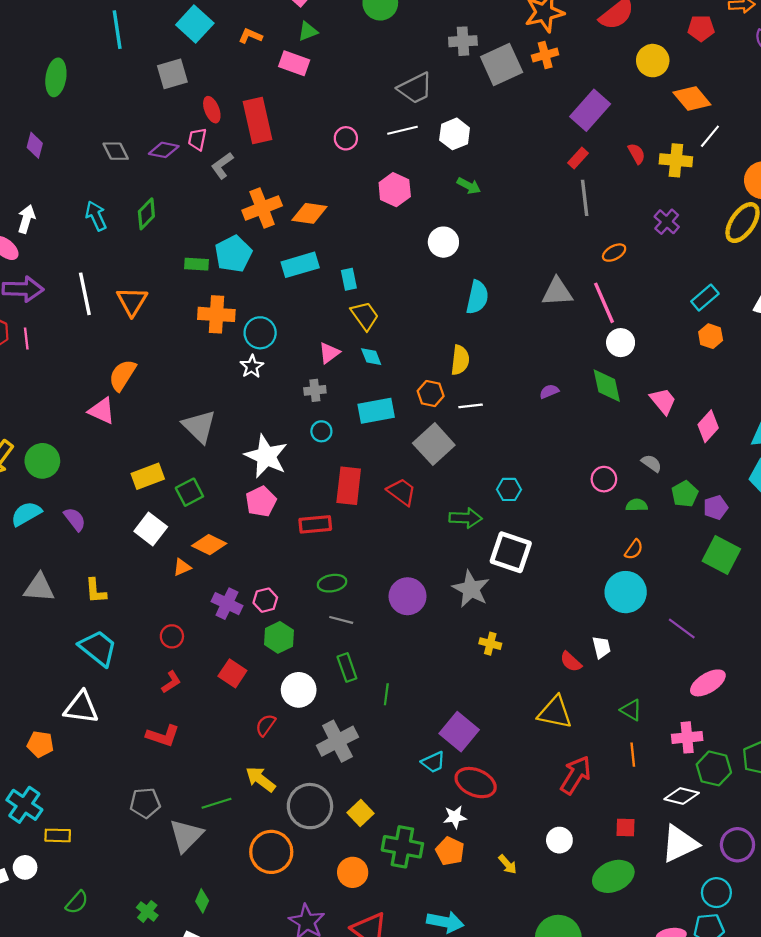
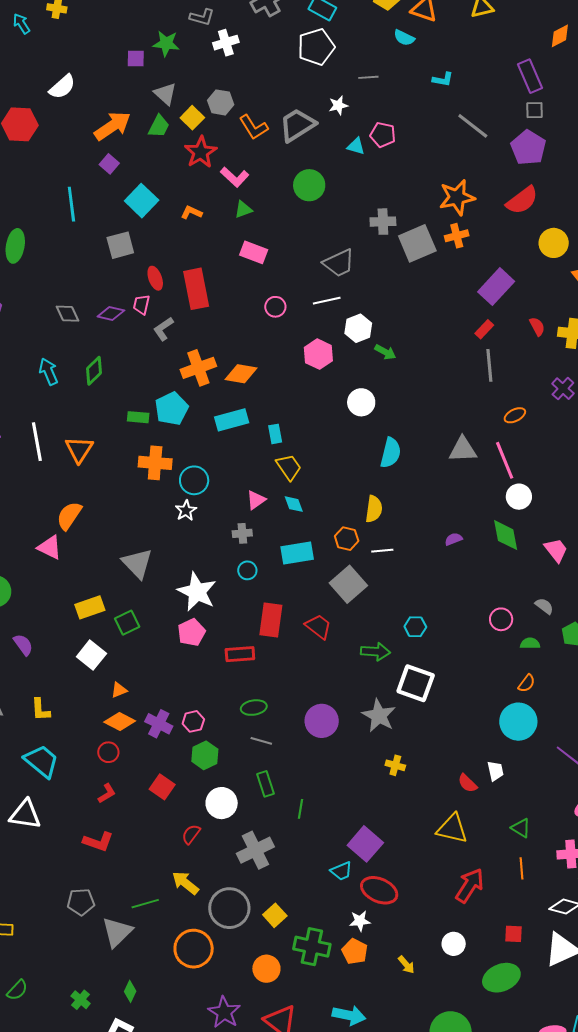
pink rectangle: (294, 63) -> (254, 252), moved
white hexagon: (455, 134) -> (358, 328), moved
orange diamond: (209, 545) -> (120, 721), moved

